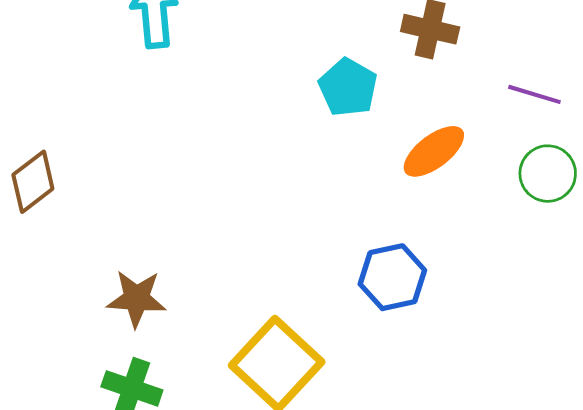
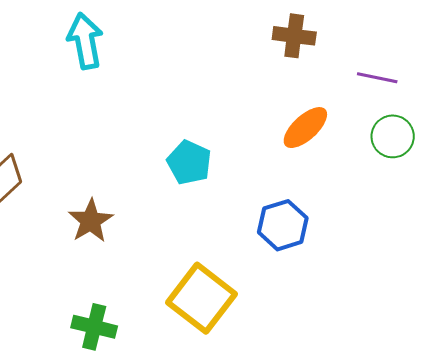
cyan pentagon: (348, 87) -> (189, 162), moved
brown star: (137, 299) -> (91, 221), moved, turned -30

